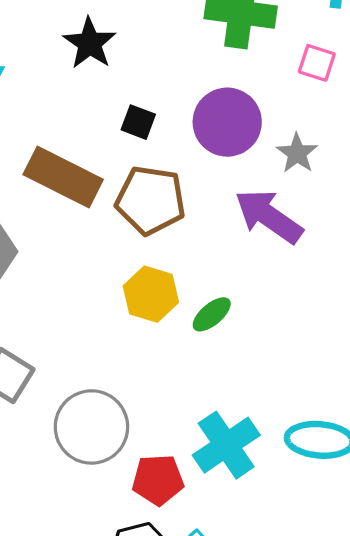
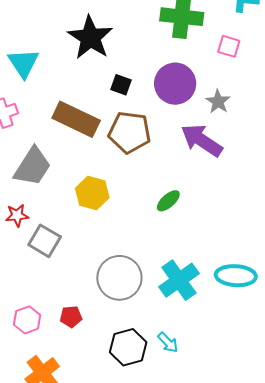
black star: (90, 43) -> (90, 38), size x1.4
yellow hexagon: (151, 294) -> (92, 193), moved
gray circle: (91, 427) -> (119, 278), moved
red pentagon: (158, 480) -> (71, 317), moved, size x0.7

